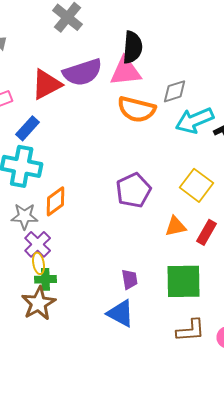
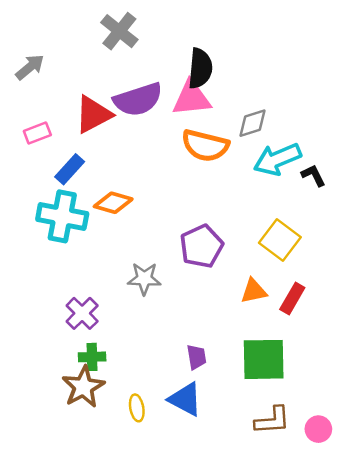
orange diamond: (56, 201) -> (113, 203), moved, turned 52
gray star: (25, 216) -> (144, 279), moved
yellow ellipse: (39, 263) -> (137, 408), moved

